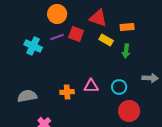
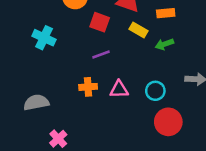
purple line: (57, 37) -> (101, 55), moved
green arrow: (126, 51) -> (164, 44), turned 64
orange cross: (67, 92) -> (88, 87), moved

